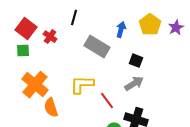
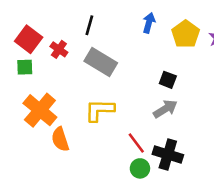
blue arrow: (121, 30) -> (149, 23), moved
gray rectangle: (97, 47) -> (101, 62), moved
red line: (107, 101) -> (136, 143), moved

